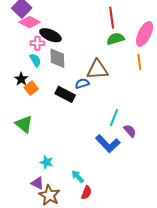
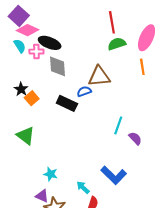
cyan semicircle: (35, 60) -> (20, 46), moved
blue L-shape: (108, 144) -> (114, 175), moved

